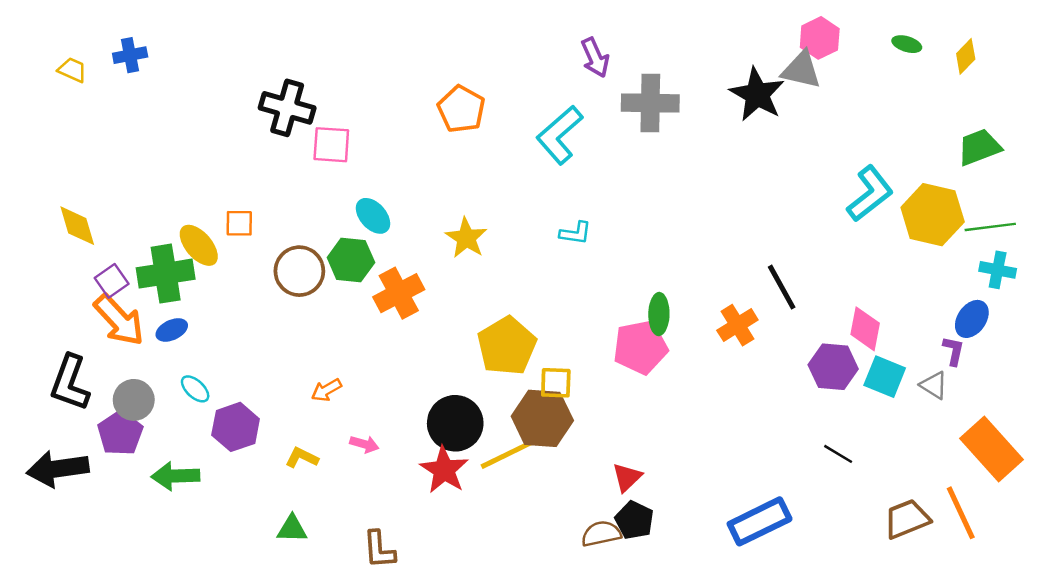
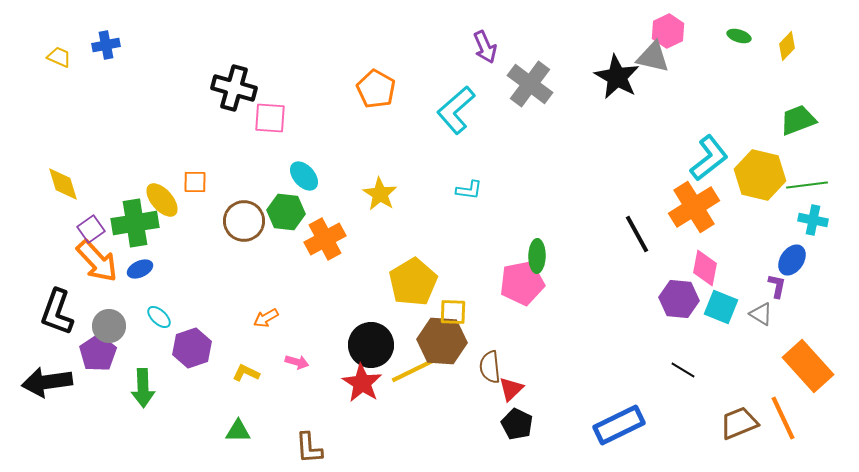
gray cross: (650, 103) -> (530, 84), turned 36
orange cross: (737, 325) -> (694, 207), moved, size x1.5
green arrow: (175, 476) -> (143, 388), turned -90
brown semicircle: (601, 534) -> (490, 367), moved, turned -84

